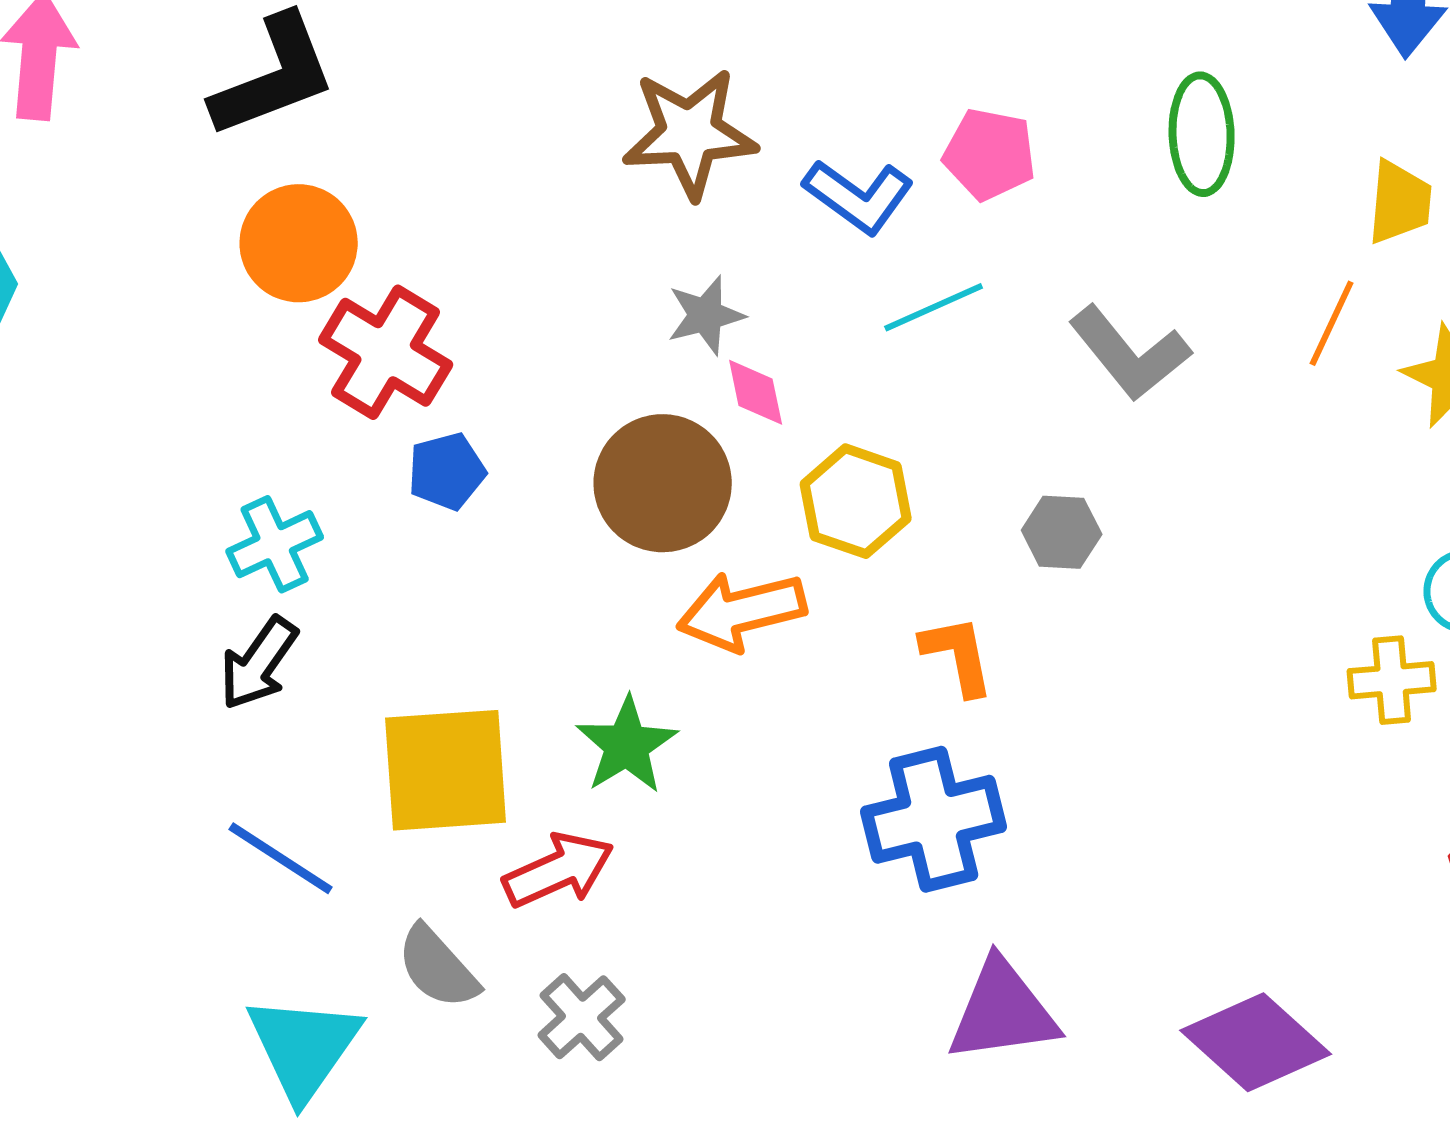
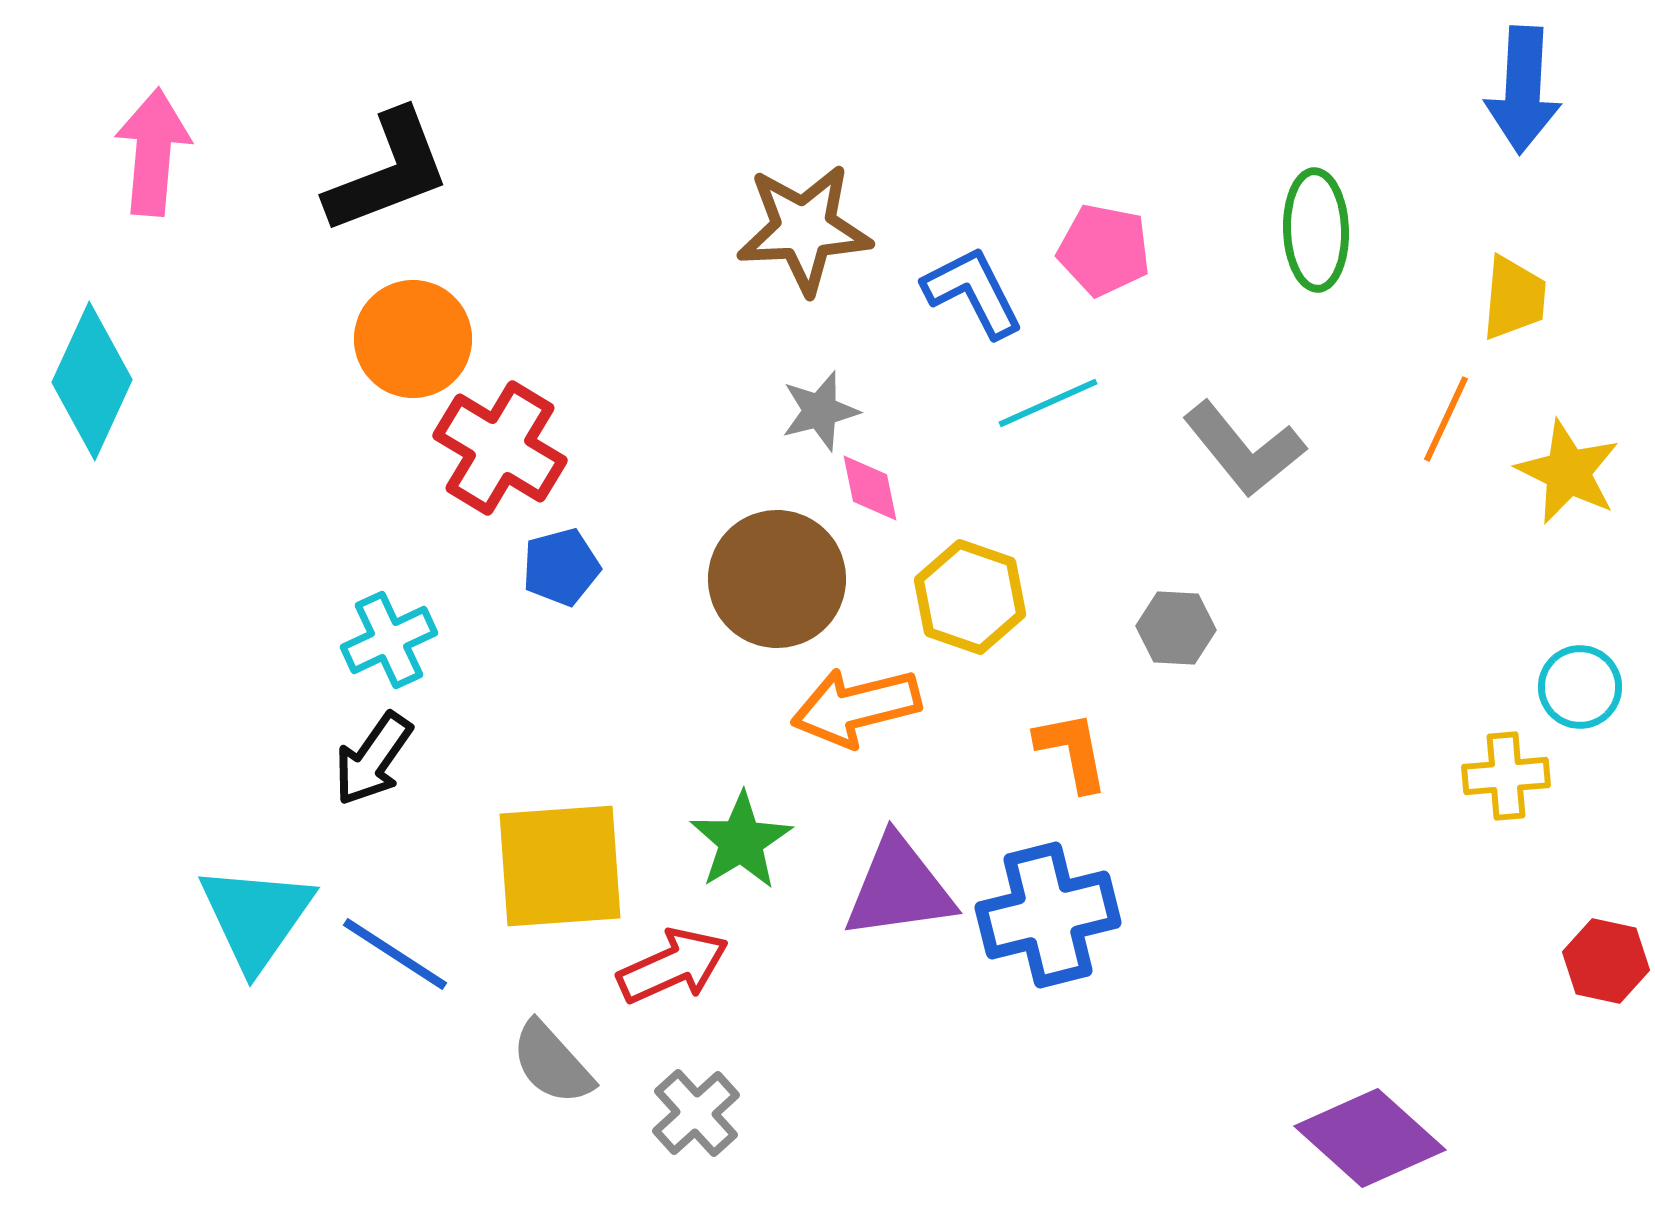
blue L-shape: (859, 196) -> (973, 292), turned -153
purple triangle: (1003, 1011) -> (899, 888), moved
cyan triangle: (304, 1047) -> (256, 917), moved

